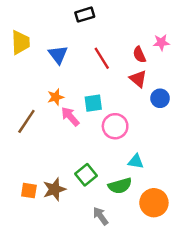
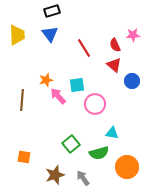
black rectangle: (85, 15) -> (52, 11), moved
blue triangle: (58, 55) -> (50, 34), moved
brown line: (26, 121) -> (22, 100), turned -30
brown star: (54, 189) -> (55, 175), moved

